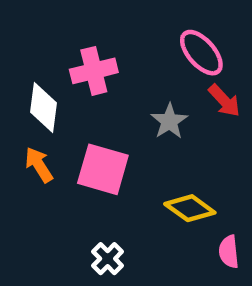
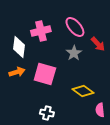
pink ellipse: (201, 53) -> (75, 27), moved
orange arrow: (39, 165) -> (17, 72), turned 105
white cross: (108, 259) -> (47, 113), turned -32

